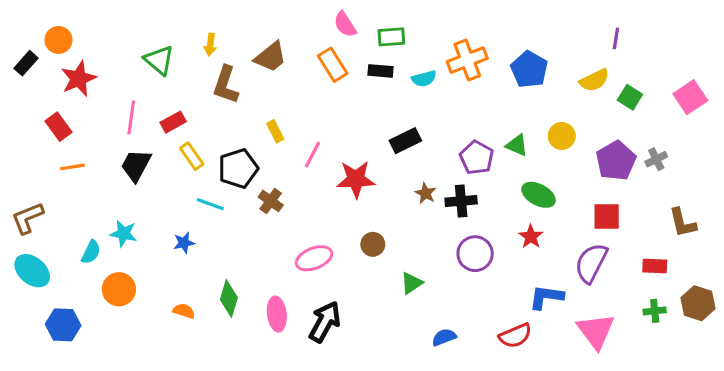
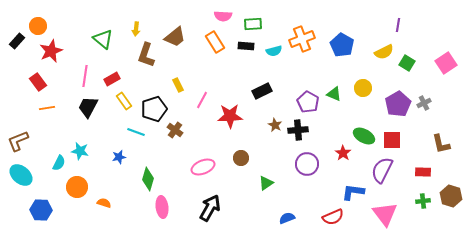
pink semicircle: (345, 24) -> (223, 16), turned -54
green ellipse: (539, 195) -> (364, 136), moved
green diamond: (229, 299) -> (148, 179), moved
orange semicircle: (184, 311) -> (104, 203), moved
pink ellipse: (277, 314) -> (162, 207), moved

